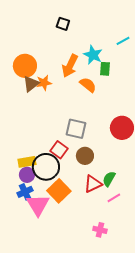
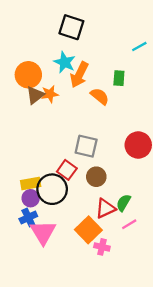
black square: (63, 24) -> (71, 27), size x1.6
cyan star: (93, 55) -> (65, 62), moved
orange square: (59, 191) -> (88, 230), moved
pink cross: (100, 230) -> (102, 247), moved

